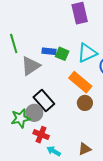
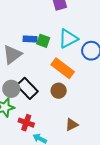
brown circle: (85, 103) -> (59, 91), moved
gray circle: (34, 113) -> (11, 89), moved
brown triangle: (85, 149) -> (72, 125), moved

